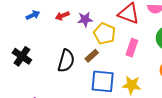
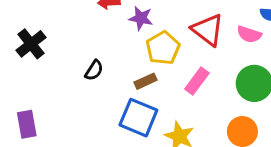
brown rectangle: (92, 56) -> (145, 81), moved
black semicircle: (66, 61) -> (94, 70), size x0.6

